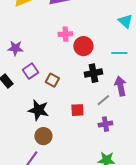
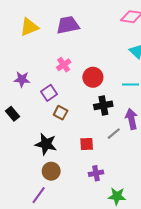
pink cross: (65, 34) -> (64, 65), moved, turned -32
purple square: (30, 71) -> (49, 93), moved
purple cross: (105, 124) -> (96, 173), moved

